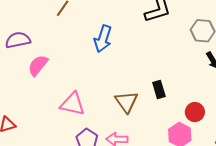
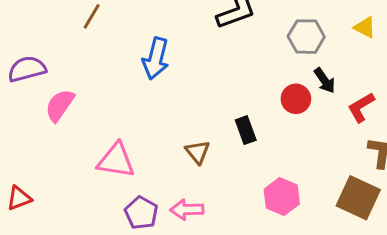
brown triangle: (126, 102) -> (198, 152), size x0.7
red circle: (195, 112) -> (296, 99), moved

